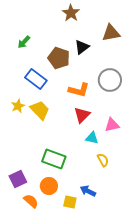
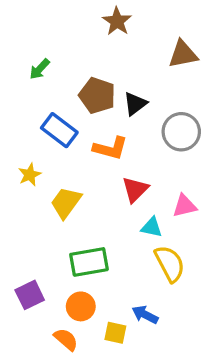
black triangle: (82, 47) -> (135, 104), moved
orange L-shape: (79, 90) -> (110, 148), moved
yellow trapezoid: (40, 110) -> (66, 203), moved, turned -100
green rectangle: (54, 159) -> (89, 262), turned -30
yellow semicircle: (103, 160) -> (170, 264), size x1.6
orange semicircle: (31, 201) -> (66, 339), moved

